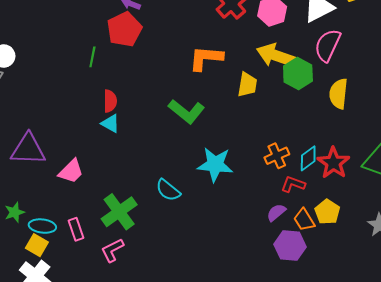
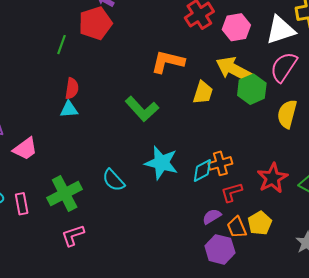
cyan triangle: (110, 123) -> (69, 109), turned -42
cyan diamond: (308, 158) -> (202, 171), moved
red L-shape: (293, 184) -> (232, 192), turned -45
pink L-shape: (112, 250) -> (73, 235), moved

